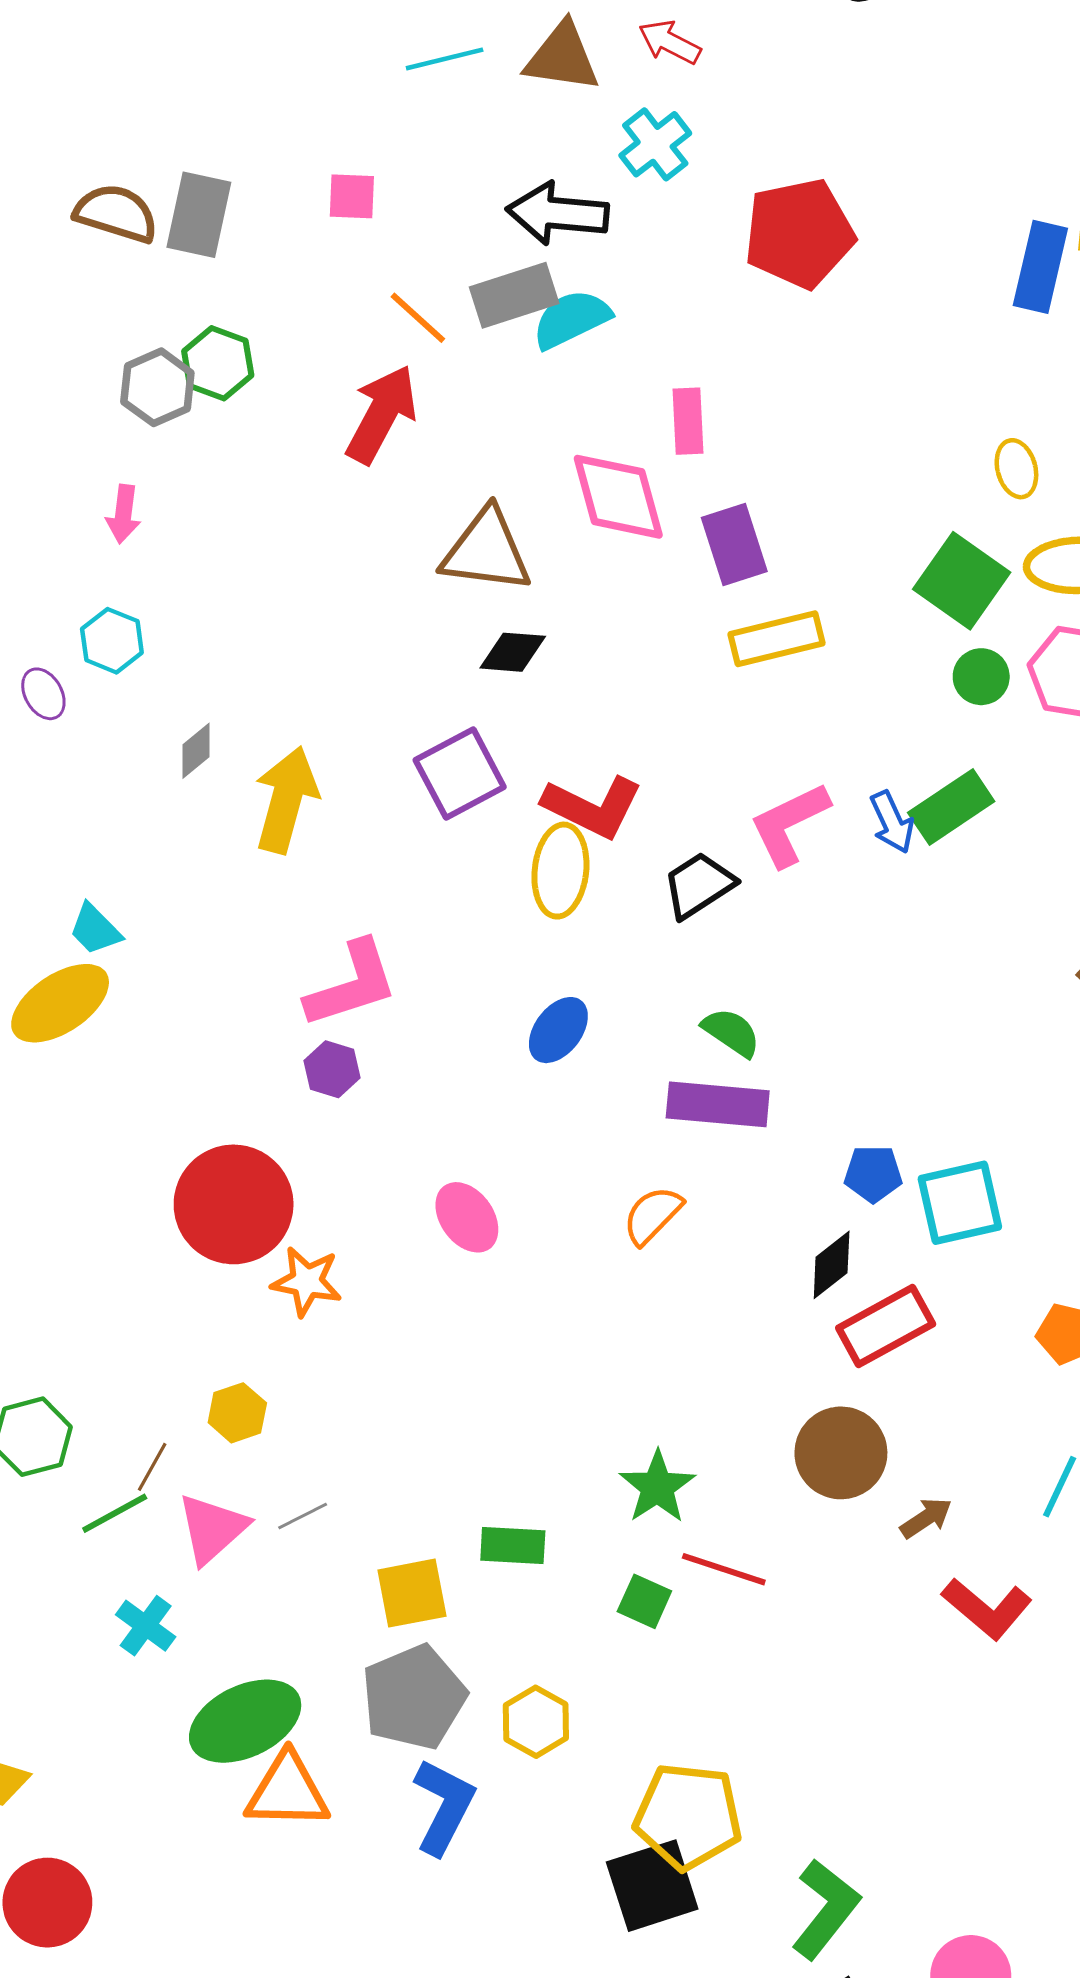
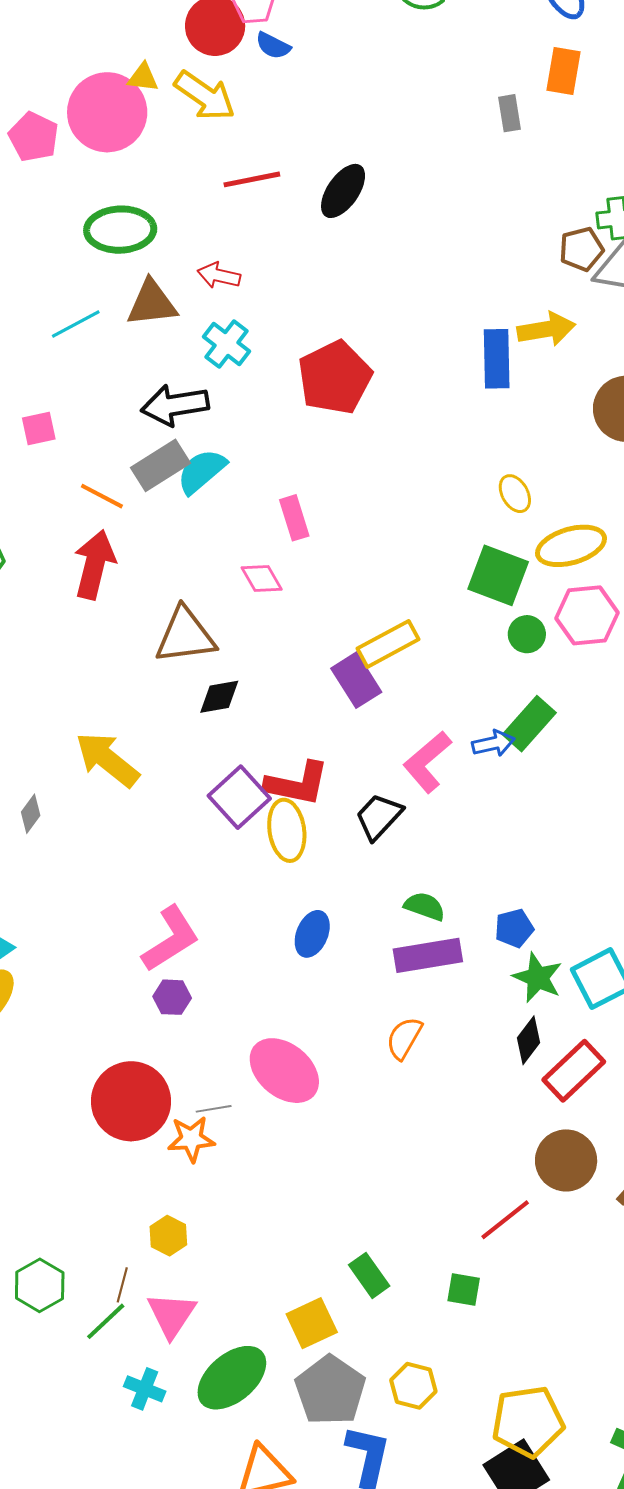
pink diamond: (618, 497) -> (262, 578), size x0.6
purple rectangle: (734, 545) -> (356, 680), moved
purple square: (460, 773) -> (239, 797), moved
yellow arrow: (286, 800) -> (107, 760), moved, turned -52
blue arrow: (892, 822) -> (493, 743), turned -63
blue pentagon: (873, 1174) -> (514, 928), moved
pink ellipse: (467, 1217) -> (284, 1071), size x1.5
green star: (657, 1487) -> (538, 978), moved
gray line: (303, 1516) -> (214, 1109), moved, turned 32
green rectangle: (513, 1546) -> (369, 1275), turned 66
red line: (724, 1569) -> (505, 1220), moved, turned -42
green ellipse: (245, 1721) -> (232, 1378), moved

